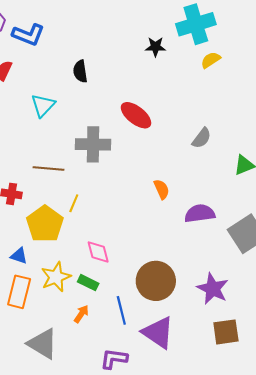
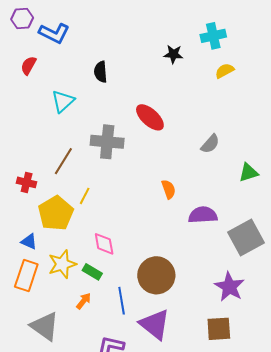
cyan cross: (196, 24) -> (213, 36), size x0.7
brown line: (48, 168) -> (63, 161), turned -68
purple star: (213, 289) -> (229, 287), moved

